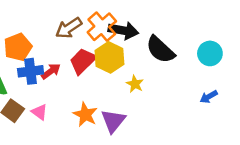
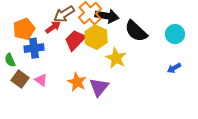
red arrow: (51, 71) -> (53, 27), moved
yellow star: (135, 84) -> (116, 58), size x1.5

